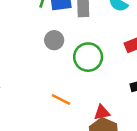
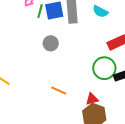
green circle: (88, 57) -> (104, 68), moved

